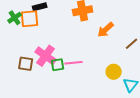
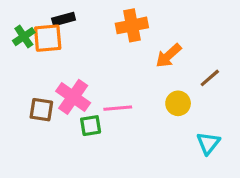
green square: (58, 65) -> (91, 126), moved
yellow circle: (114, 72) -> (178, 103), moved

